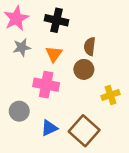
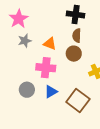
black cross: (57, 20) -> (76, 15), moved
orange triangle: (54, 54) -> (50, 44), turned -40
blue triangle: (49, 128) -> (51, 92), moved

